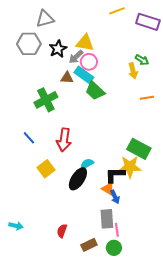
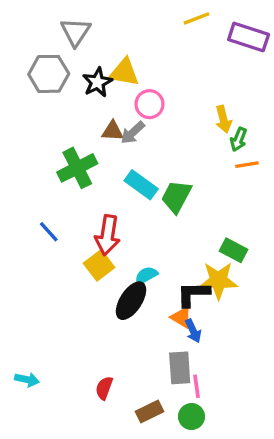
gray triangle: (45, 19) -> (76, 32), turned -42
yellow triangle: (85, 43) -> (124, 72), moved
gray arrow: (76, 57) -> (133, 133), moved
green arrow: (142, 60) -> (238, 139), moved, turned 80
cyan rectangle: (84, 75) -> (141, 185), moved
green trapezoid: (95, 91) -> (176, 197), moved, turned 75
green rectangle: (139, 149) -> (233, 250), size x0.7
yellow square: (46, 169) -> (99, 265), moved

